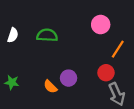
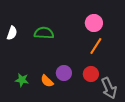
orange line: (118, 49) -> (96, 46), moved
red circle: (106, 73) -> (91, 74), moved
green star: (12, 82) -> (22, 80), moved

